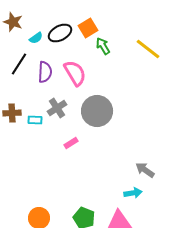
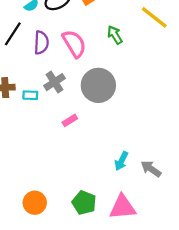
green arrow: (103, 46) -> (115, 35), moved
gray arrow: (145, 170) -> (151, 169), moved
cyan arrow: (133, 193) -> (121, 161), moved, turned 126

